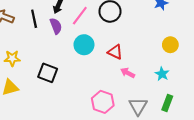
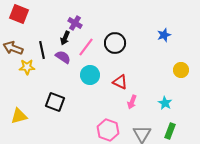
purple semicircle: (56, 26) -> (63, 57), turned -35
yellow circle: (170, 45) -> (181, 70), moved
yellow star: (12, 58) -> (27, 67), moved
pink arrow: (128, 73) -> (132, 102), turned -96

